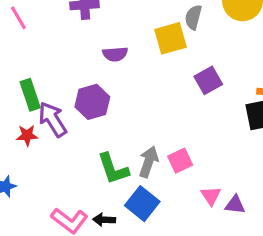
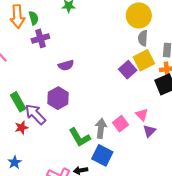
gray semicircle: (193, 17) -> (143, 38), moved
yellow square: (170, 38) -> (144, 60), moved
pink triangle: (211, 196) -> (142, 115), moved
purple triangle: (235, 205) -> (149, 131), moved, turned -40

